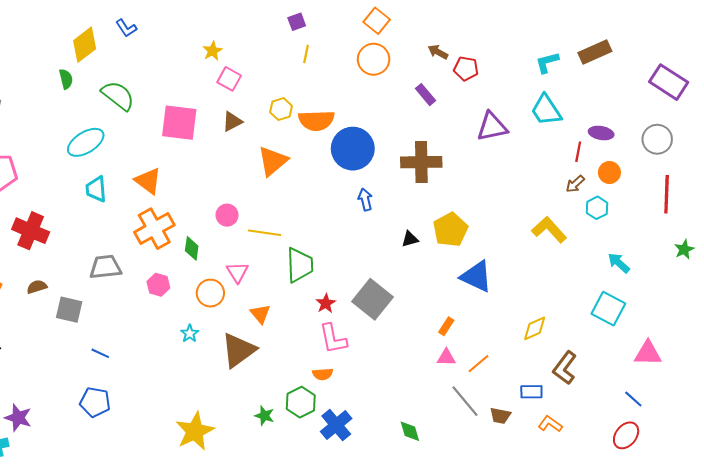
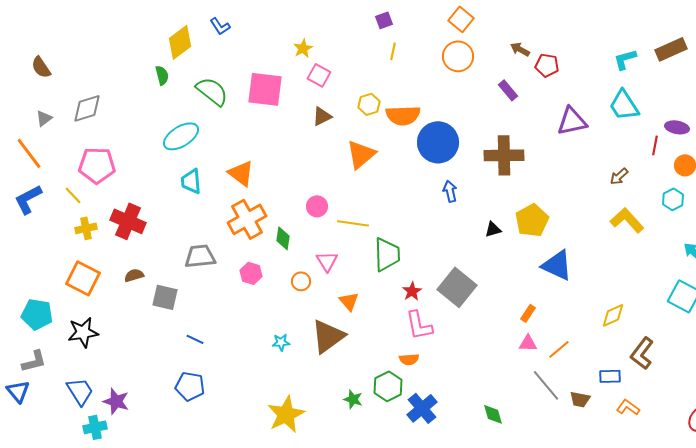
pink square: (179, 123) -> (265, 89), moved
brown arrow: (575, 184) -> (619, 176), moved
orange circle: (210, 293) -> (301, 281), size x0.7
cyan star: (190, 334) -> (281, 342), moved, turned 30

